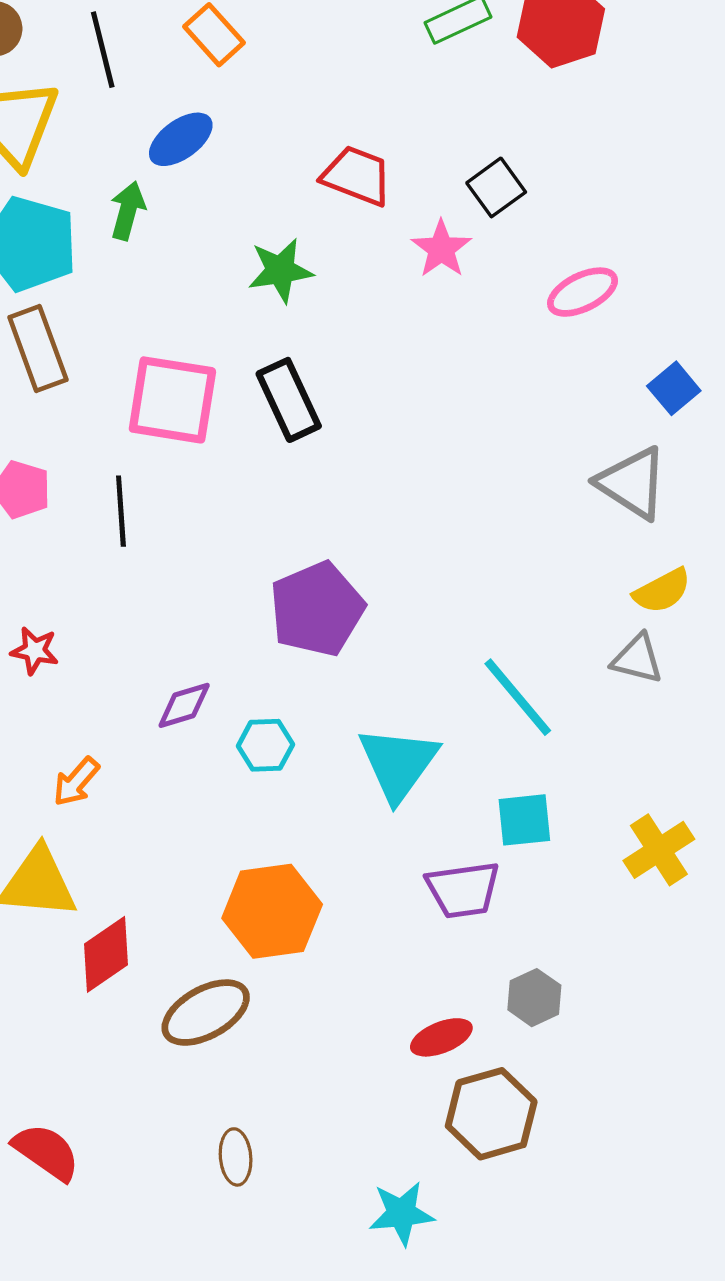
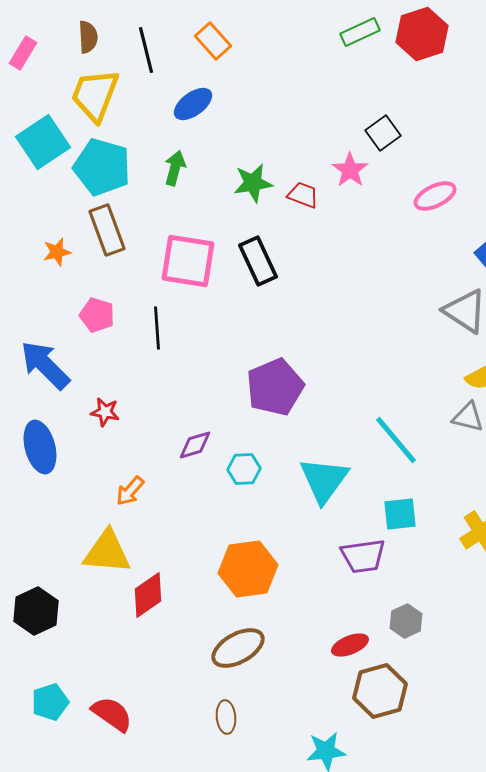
red trapezoid: (357, 176) -> (303, 195), moved, size x0.7
green arrow: (128, 211) -> (175, 168), moved
brown ellipse: (206, 1013) -> (238, 648), moved

